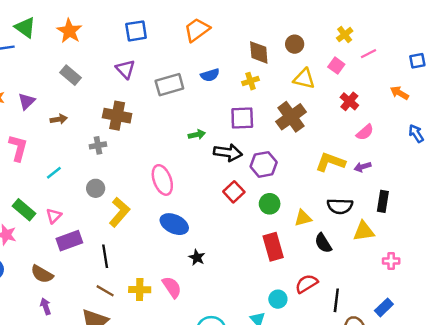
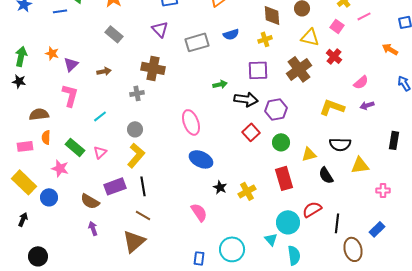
purple triangle: (26, 101) -> (71, 64), moved
red cross: (349, 101) -> (334, 56), moved
purple arrow: (363, 167) -> (367, 105), moved
black rectangle: (383, 201) -> (394, 140), moved
yellow L-shape: (119, 212) -> (136, 155), moved
purple rectangle: (69, 241) -> (115, 186), moved
yellow cross: (140, 290) -> (247, 191), moved, turned -30
cyan circle: (278, 299) -> (288, 222), size x1.5

